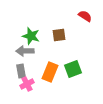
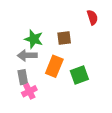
red semicircle: (85, 16) -> (92, 17), turned 40
orange rectangle: (50, 72) -> (54, 66), moved

